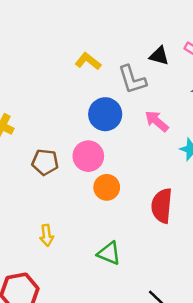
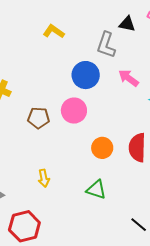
yellow L-shape: (88, 61) -> (54, 31), moved
gray L-shape: (132, 80) -> (106, 45), turned 40
orange circle: (107, 187) -> (102, 148), moved

